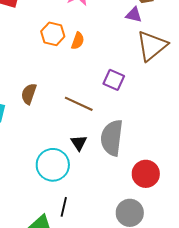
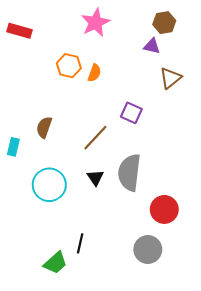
brown triangle: (152, 46) -> (170, 78), size x0.7
brown line: (79, 104) -> (95, 138), turned -72
cyan circle: (53, 165) -> (49, 185), moved

